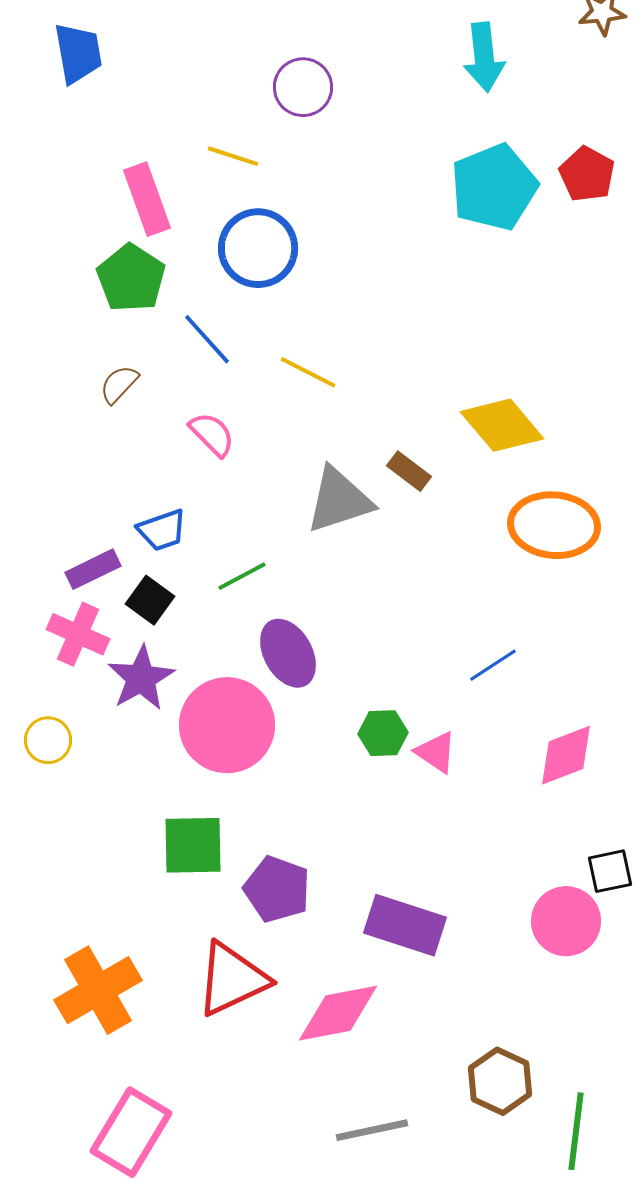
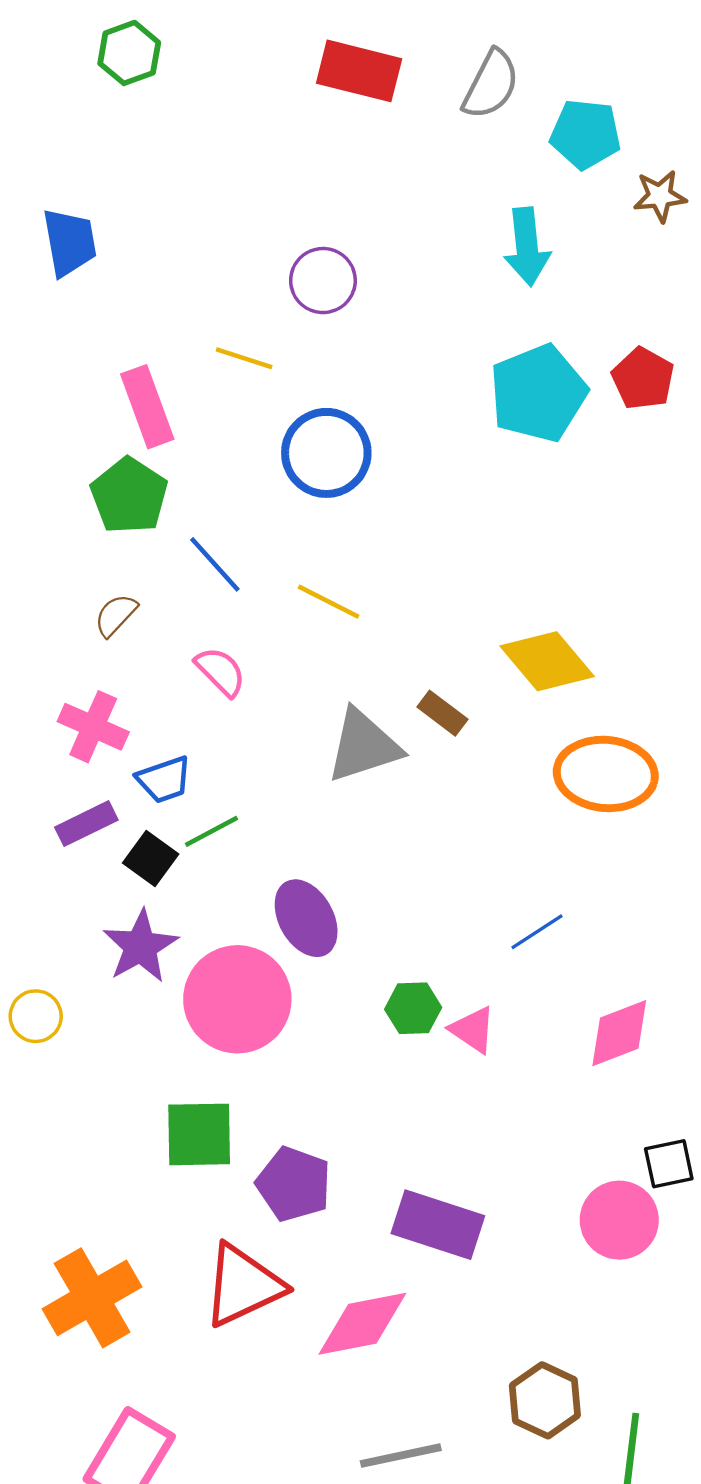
blue circle: (258, 248) -> (326, 453), moved
green line: (242, 576) -> (211, 831), moved
pink cross: (78, 634) -> (93, 727), moved

